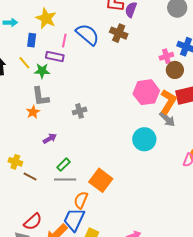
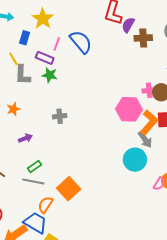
brown cross: (119, 33) -> (143, 38), moved, turned -36
pink cross: (166, 56) -> (149, 90), moved
green star: (42, 71) -> (50, 75), moved
gray L-shape: (40, 96) -> (23, 75), moved
cyan circle: (144, 139) -> (135, 160), moved
blue trapezoid: (74, 220) -> (35, 223), turned 85

